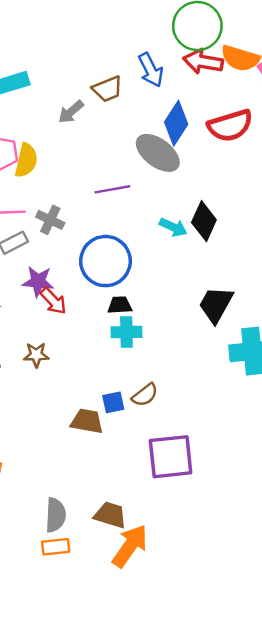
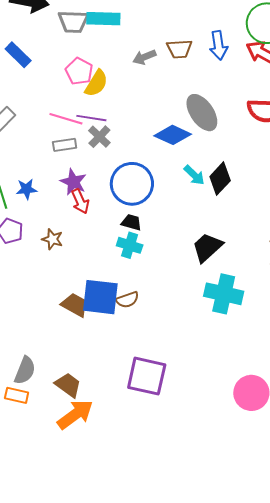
blue diamond: (176, 123) -> (173, 135), moved, turned 63
purple line: (112, 189) -> (91, 118), moved
blue square: (113, 402) -> (100, 297), size x2.0
purple square: (171, 457) -> (147, 376), moved

